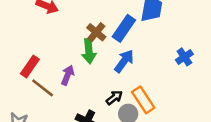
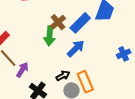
purple arrow: (68, 75) -> (22, 70), moved

